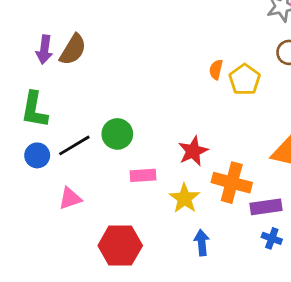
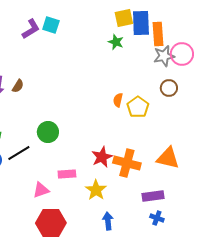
brown semicircle: (73, 50) -> (18, 86), size x0.6
green circle: (117, 134) -> (48, 132), moved
orange cross: (232, 183) -> (127, 163), moved
pink triangle: (70, 198) -> (41, 190), moved

